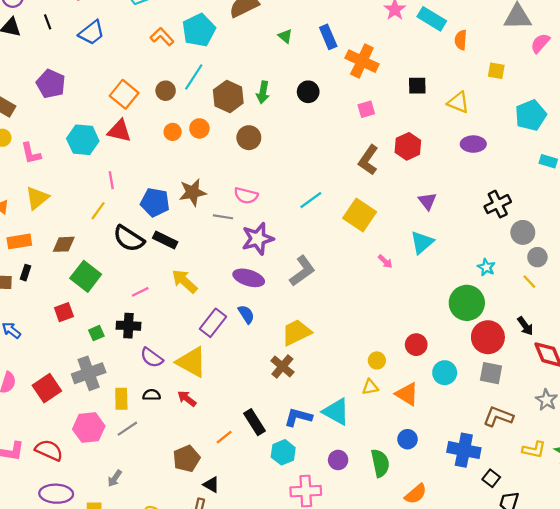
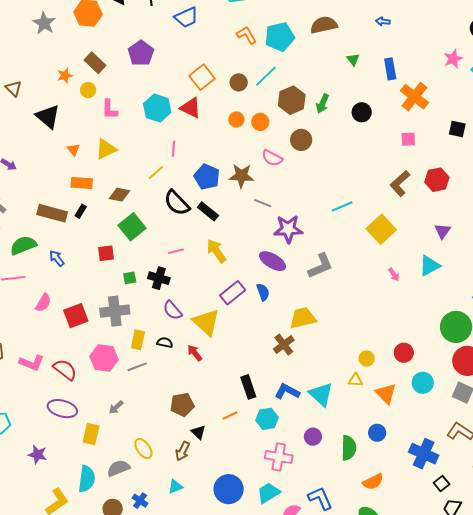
pink semicircle: (246, 196) -> (272, 158), moved
orange line: (224, 437) -> (230, 416), moved

